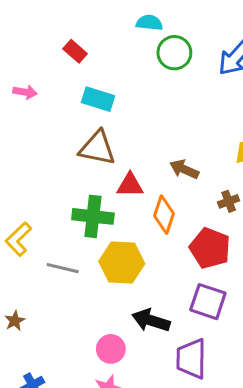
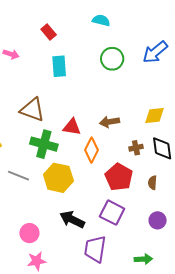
green circle: (174, 53) -> (112, 59), moved
cyan rectangle: (98, 99) -> (59, 66), turned 60
brown triangle: (97, 148) -> (32, 110), moved
brown arrow: (184, 169) -> (110, 122), turned -42
pink circle: (111, 349) -> (29, 233), moved

